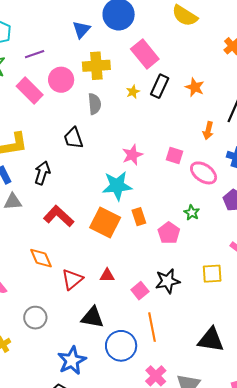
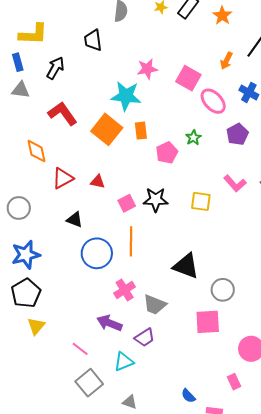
pink square: (174, 156) -> (188, 78), size x1.4
black triangle: (92, 317) -> (75, 220), size x0.7
blue star: (72, 361) -> (26, 255), moved

